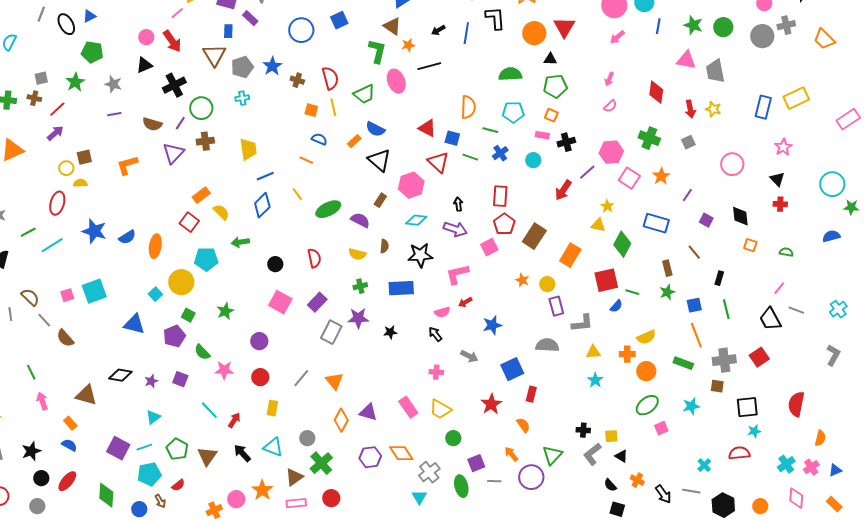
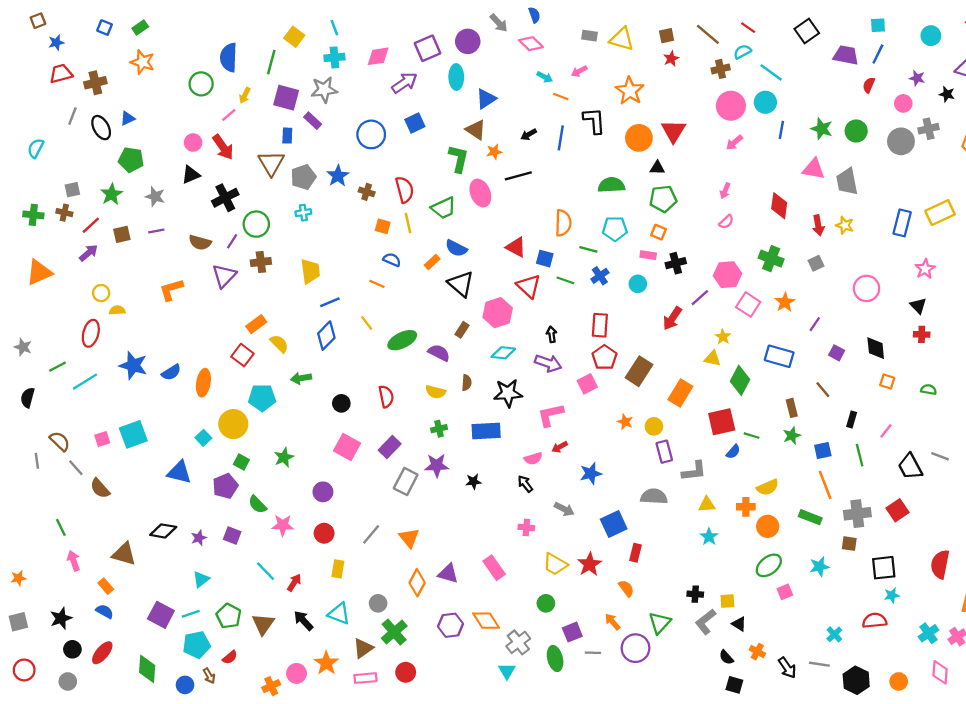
brown square: (84, 157) -> (122, 234), moved
pink line: (779, 288) -> (886, 431), moved
yellow trapezoid: (440, 409) -> (555, 564), moved

